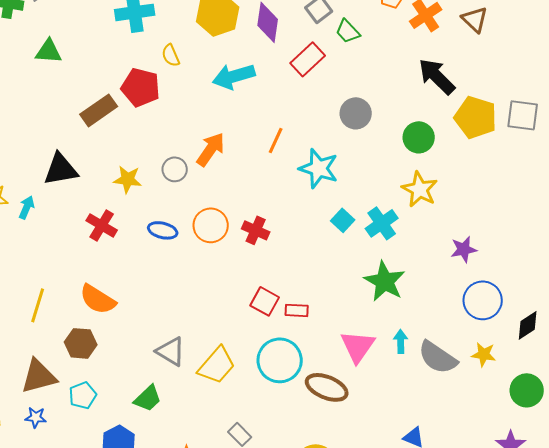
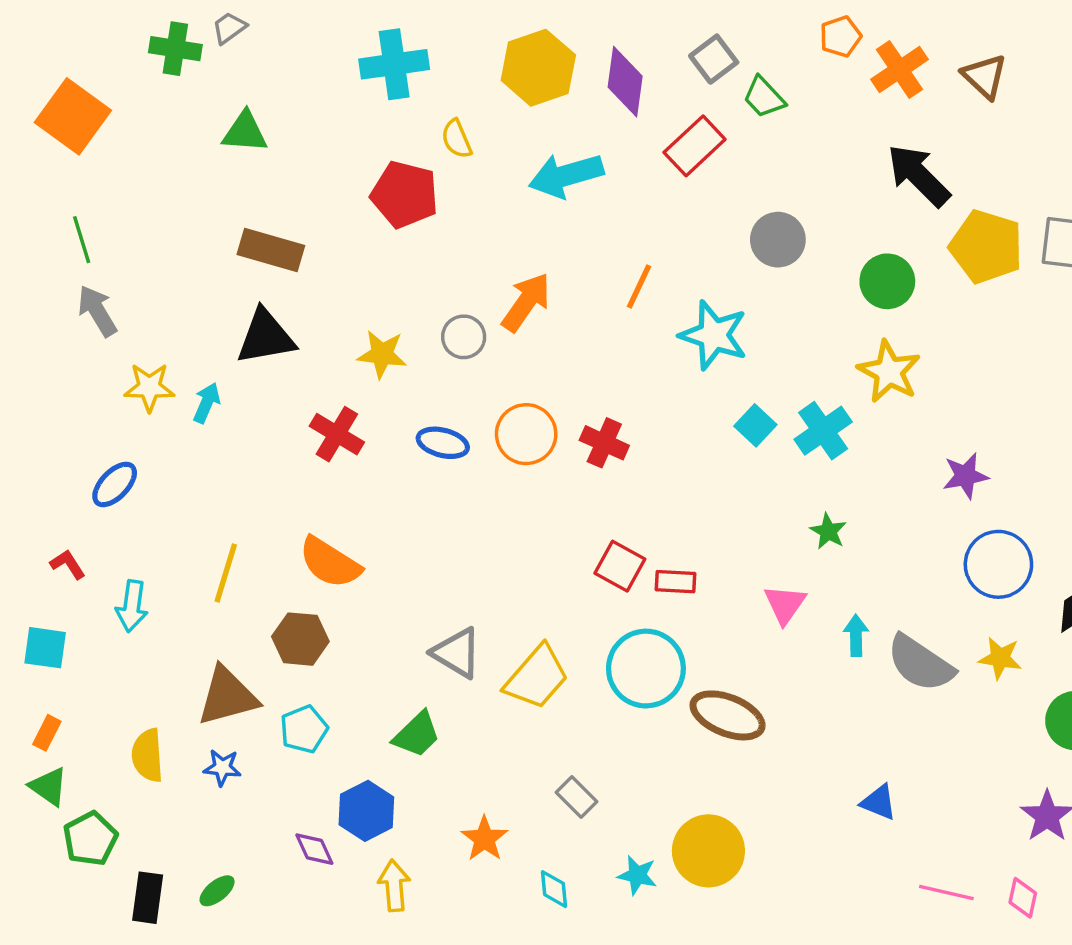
brown rectangle: (99, 110) -> (271, 250), moved, turned 51
green star: (385, 281) -> (828, 531), size x0.5
pink triangle: (358, 346) -> (785, 604), moved, size x0.7

